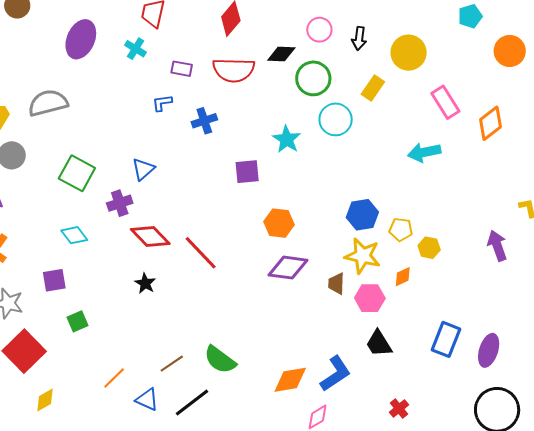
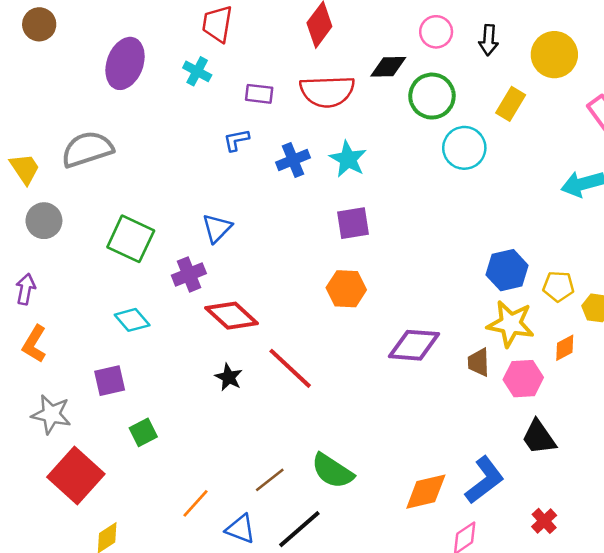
cyan star: (287, 139) -> (348, 159), moved
orange hexagon: (279, 223) -> (346, 289), moved
red line: (201, 253) -> (290, 368), moved
red cross: (399, 409) -> (544, 521), moved

